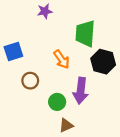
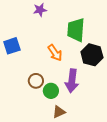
brown circle: (30, 81) -> (36, 81), moved

